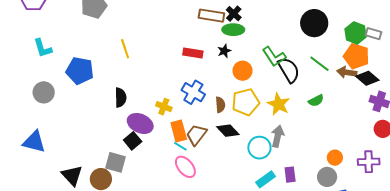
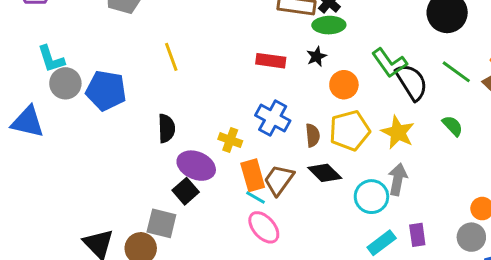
gray circle: (44, 92) -> (65, 83), moved
green semicircle: (316, 101) -> (453, 126), turned -105
blue triangle: (34, 142) -> (28, 122), moved

